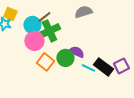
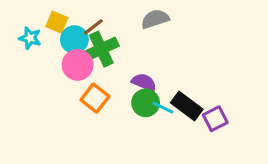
yellow square: (10, 14) -> (57, 22), moved
green circle: (65, 58) -> (146, 103), moved
purple square: (121, 66) -> (215, 119), moved

